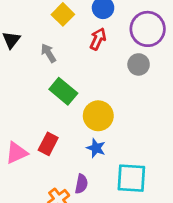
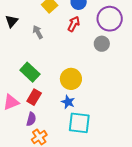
green rectangle: (63, 91) -> (30, 72), moved
cyan square: (131, 178) -> (79, 123), moved
purple semicircle: (81, 184) -> (31, 119), moved

